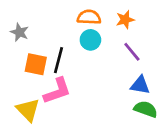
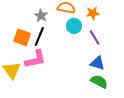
gray star: (20, 32) -> (41, 16), moved
cyan circle: (90, 40) -> (74, 26), moved

